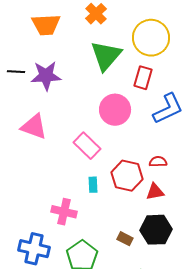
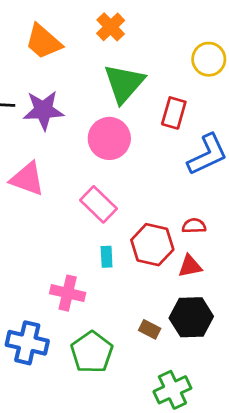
orange trapezoid: (46, 25) -> (43, 42), turned 44
yellow circle: (151, 38) -> (209, 59), moved, size x0.7
pink circle: (115, 110) -> (109, 138), moved

